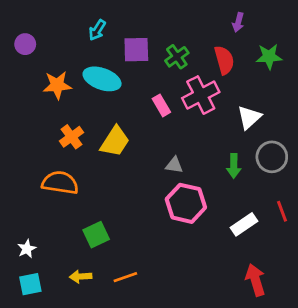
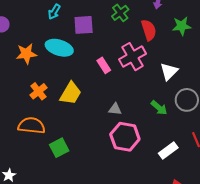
green cross: (177, 57) -> (120, 13), moved
green arrow: (234, 166) -> (159, 108), turned -48
green square: (96, 235) -> (59, 148), moved

